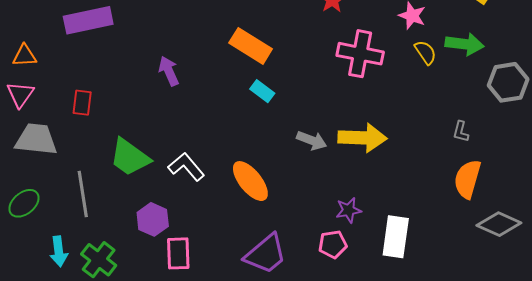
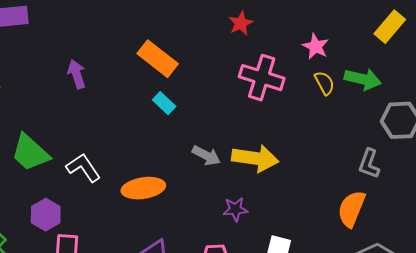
gray L-shape: (461, 132) -> (369, 164), moved, size x1.4
orange ellipse: (250, 181) -> (143, 188), turned -66
purple star: (349, 210) -> (235, 209), moved

